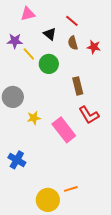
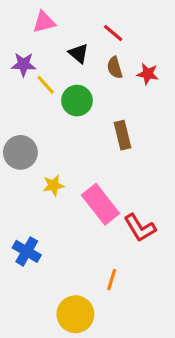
red L-shape: (89, 115) -> (140, 228), moved
orange line: (71, 189) -> (112, 280), moved, turned -56

